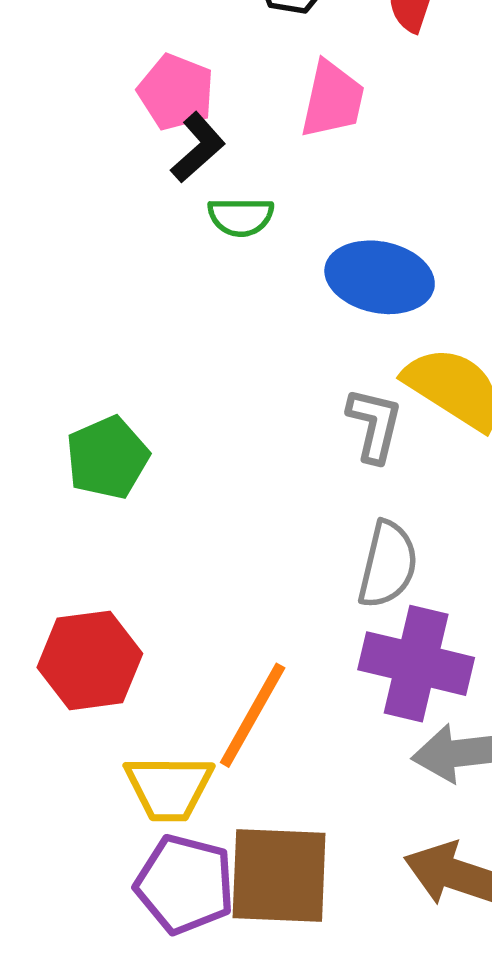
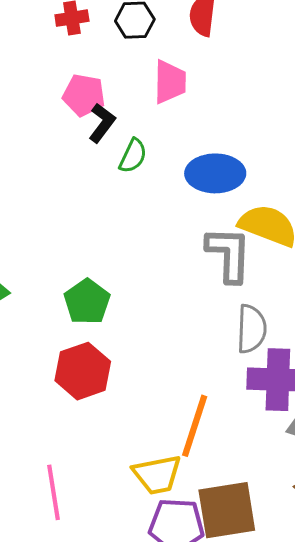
green semicircle: (241, 217) -> (133, 156), turned -54
gray L-shape: (374, 425) -> (229, 254), size x1.4
red hexagon: (90, 660) -> (83, 371), moved

